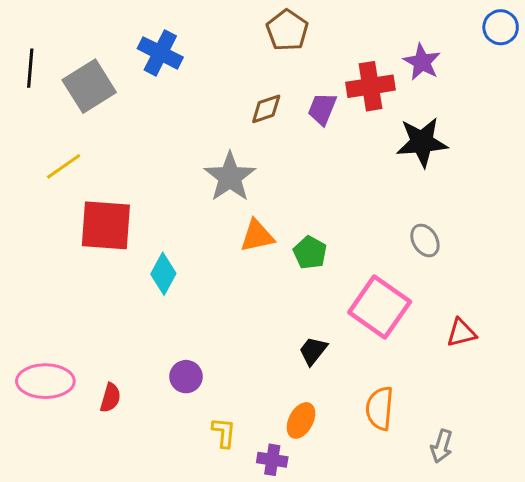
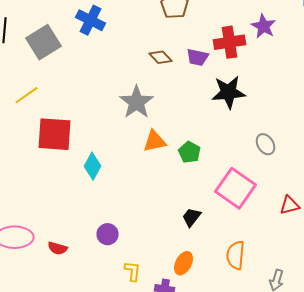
brown diamond: (266, 109) -> (160, 57), turned 65
purple trapezoid: (322, 109) -> (198, 57), turned -100
black star: (422, 142) -> (228, 92), moved
red semicircle: (110, 398) -> (58, 248), turned 90

